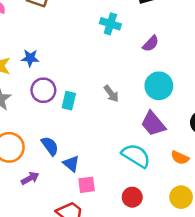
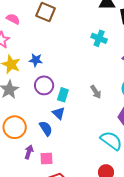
blue triangle: (71, 164) -> (59, 113), moved
purple arrow: (30, 178) -> (29, 152), turned -48
pink square: (87, 185) -> (47, 158), moved

